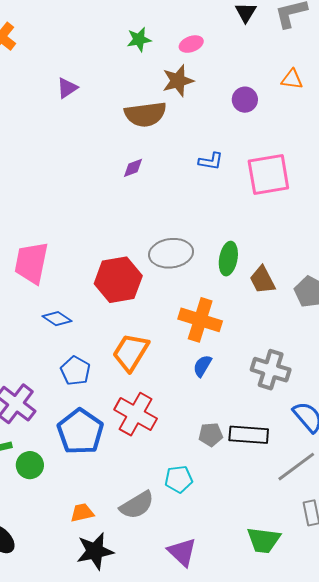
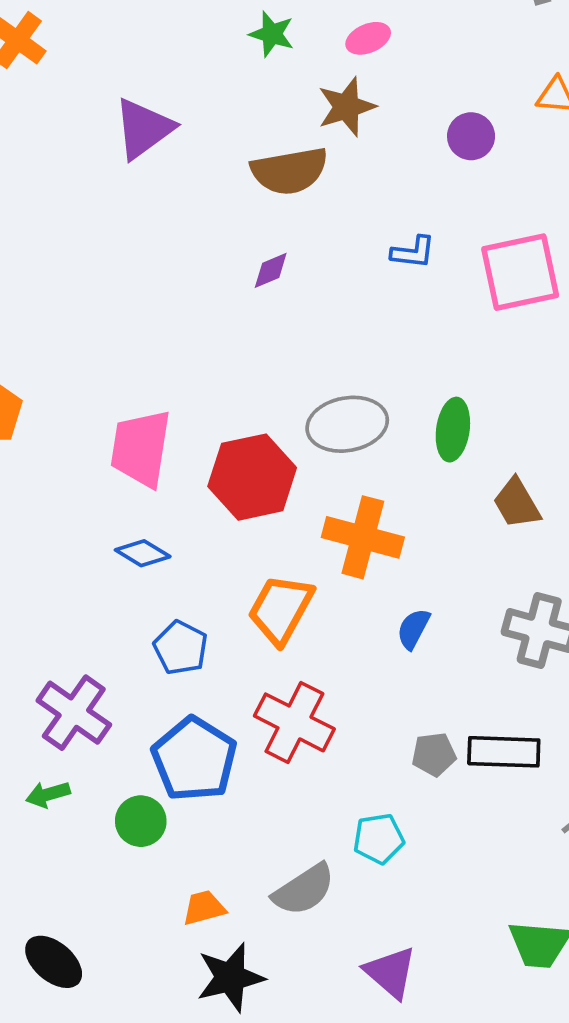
green star: (139, 40) -> (272, 34), turned 30
purple triangle: (67, 88) -> (144, 129), size x1.6
pink trapezoid: (31, 263) -> (141, 448), moved
brown trapezoid: (262, 280) -> (517, 503), moved
orange cross: (200, 320) -> (363, 537), moved
green circle: (30, 465) -> (141, 821), moved

